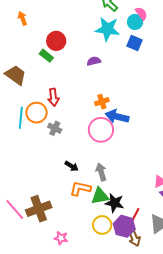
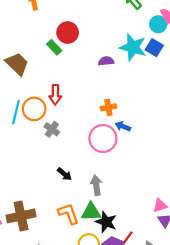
cyan star: (107, 29) -> (133, 47), moved
blue arrow: (117, 117) -> (123, 126), size x0.6
orange L-shape: (80, 189) -> (68, 214), moved, turned 50

